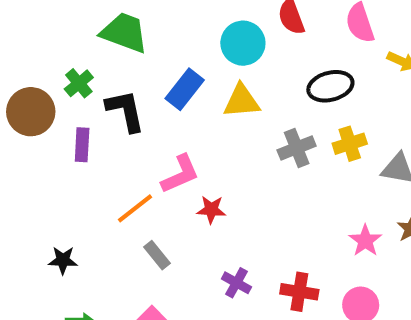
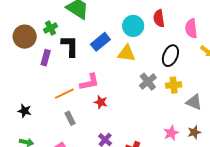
black ellipse: (330, 86) -> (170, 56), turned -65
gray cross: (297, 148) -> (148, 82), turned -30

